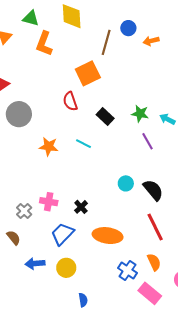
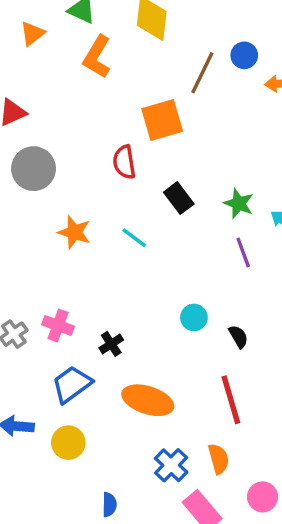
black semicircle: (153, 190) -> (238, 337), size x0.6
blue semicircle: (83, 300) -> (109, 505), moved

